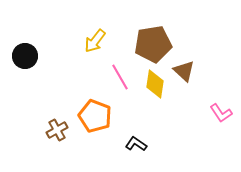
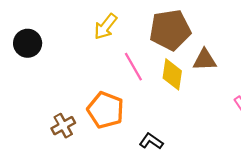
brown triangle: (184, 71) -> (205, 60), turned -45

